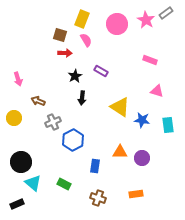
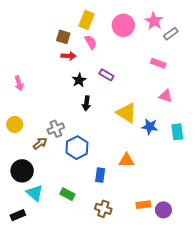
gray rectangle: (166, 13) -> (171, 34), moved
brown arrow: (38, 101) -> (40, 143), moved, turned 120
purple circle: (142, 158) -> (163, 210), moved

